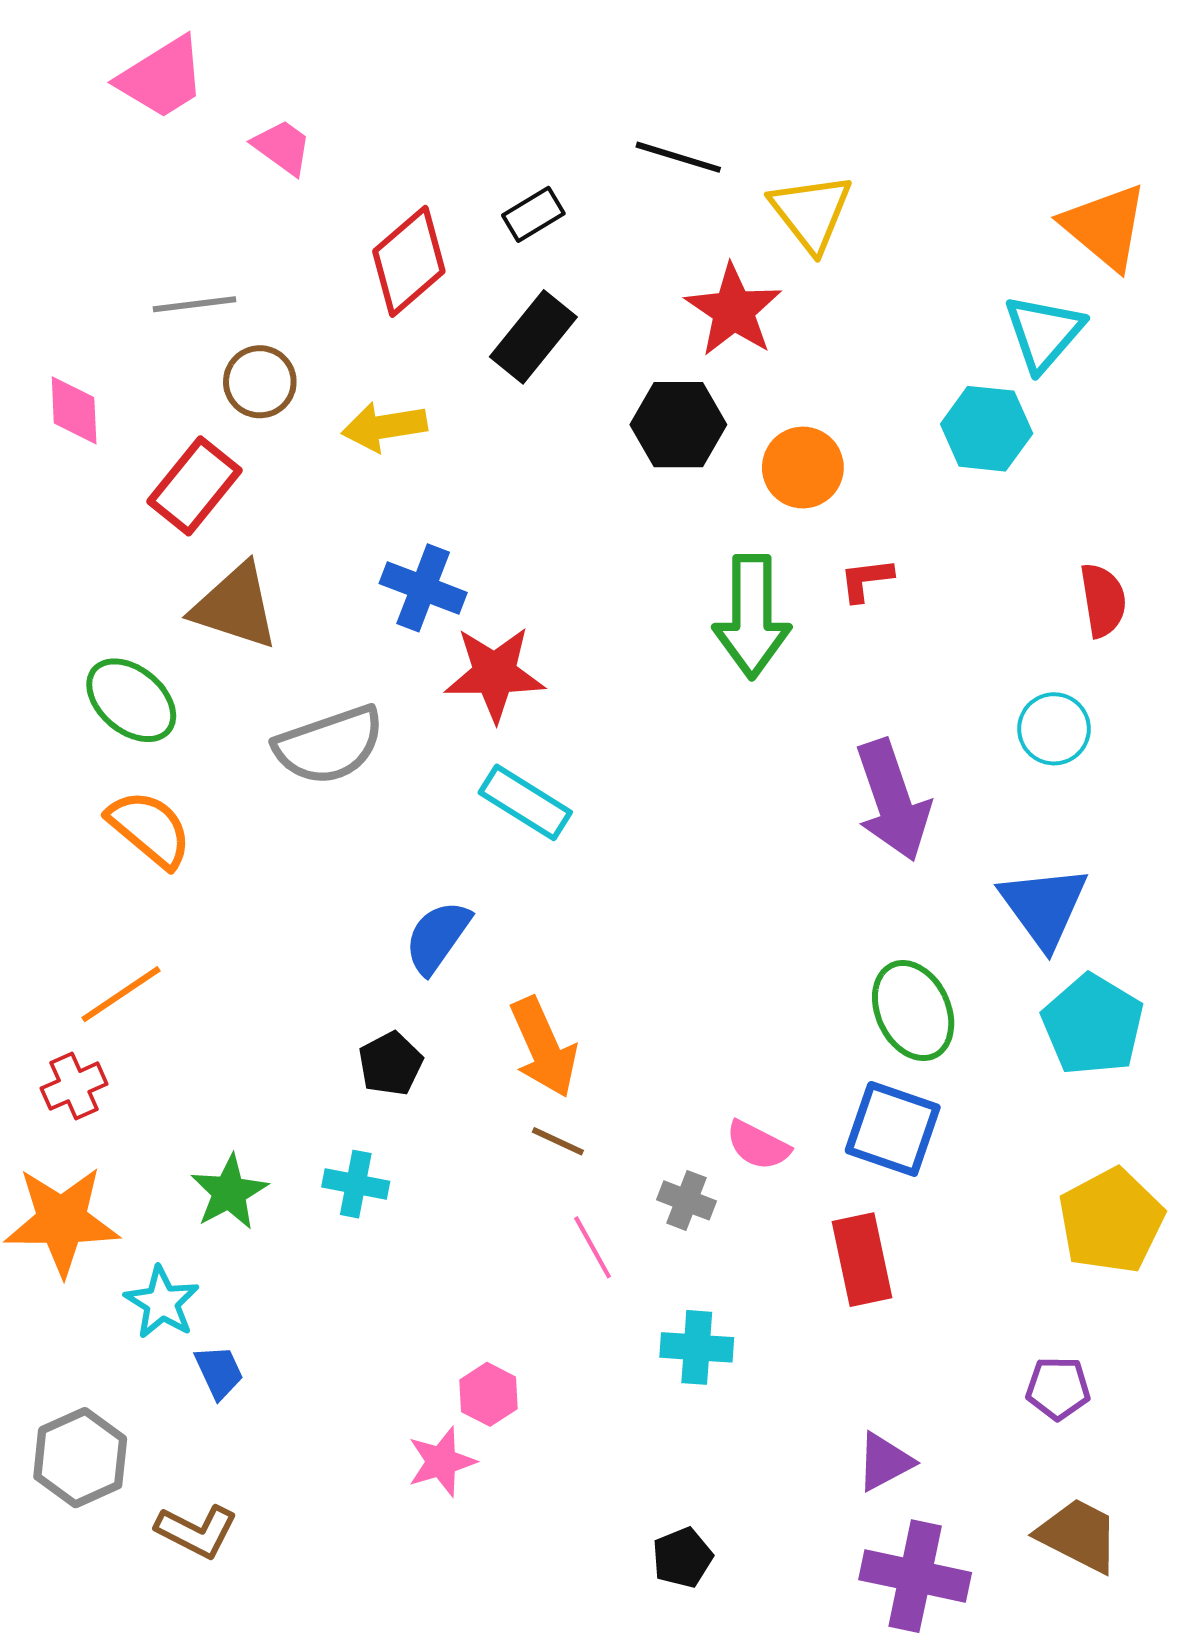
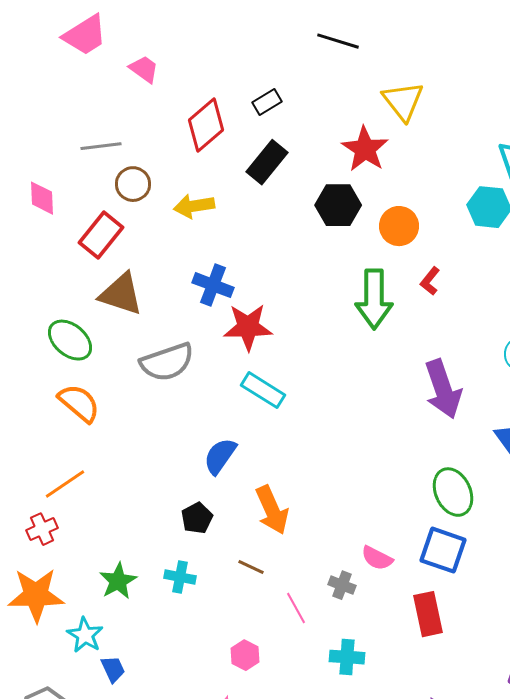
black line: (678, 157) -> (338, 41), moved
red L-shape: (866, 580) -> (430, 281), turned -44
brown line: (558, 1141) -> (251, 567), moved
pink hexagon: (488, 1394) -> (245, 655), moved

